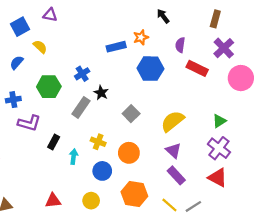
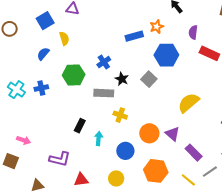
yellow semicircle: (40, 47) -> (64, 38), turned 32
gray rectangle: (81, 107) -> (104, 93), turned 60
gray square: (131, 114) -> (149, 79), moved
purple L-shape: (29, 123) -> (60, 159), moved
yellow cross: (98, 142) -> (120, 115), moved
purple triangle: (173, 151) -> (172, 134), moved
gray line: (193, 206) -> (210, 172), moved

